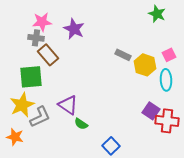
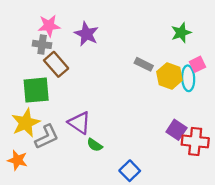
green star: (157, 14) -> (181, 33), moved, turned 30
cyan ellipse: (166, 80) -> (188, 78), moved

